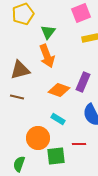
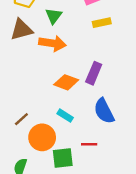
orange arrow: (47, 56) -> (52, 43), turned -60
brown triangle: (20, 70) -> (21, 30), moved
brown line: (17, 97) -> (21, 119), moved, turned -56

